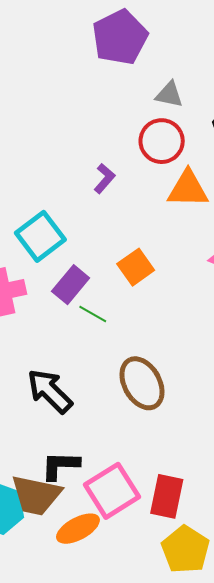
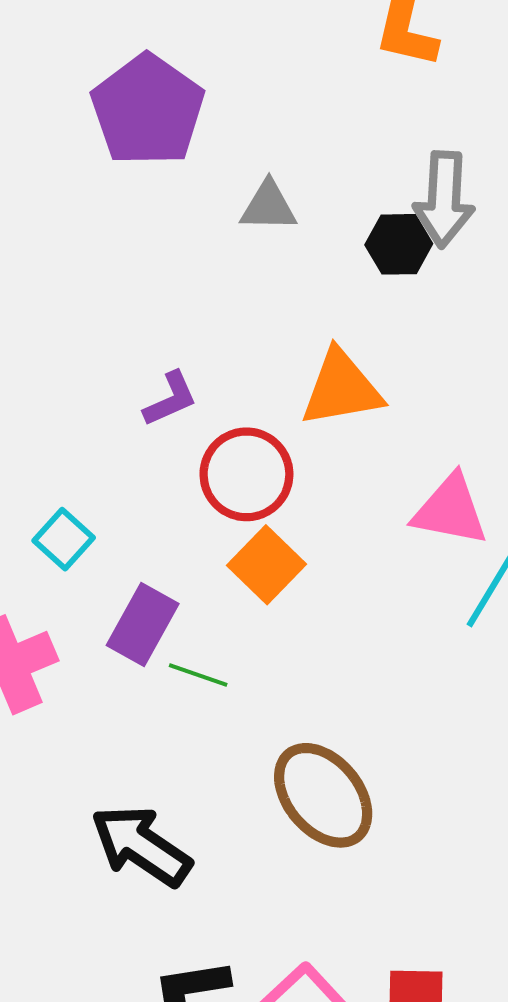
red circle: (162, 141) -> (246, 474), moved
purple L-shape: (104, 178) -> (170, 399), turned 36
cyan square: (40, 236) -> (64, 539), size x0.6

